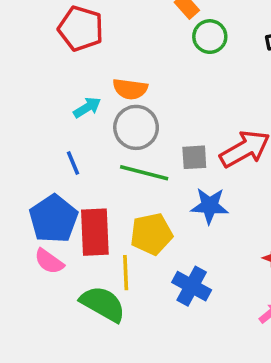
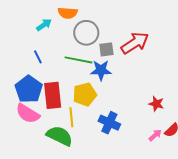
gray circle: (136, 127) -> (86, 33), moved
blue star: (210, 206) -> (101, 70), moved
pink semicircle: (49, 261) -> (28, 114), size x1.4

